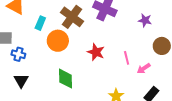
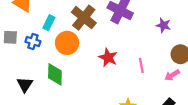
blue cross: (18, 54) -> (33, 42), moved
pink arrow: (144, 68) -> (172, 75), moved
green diamond: (65, 79) -> (55, 74), moved

